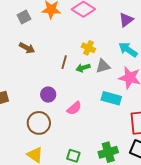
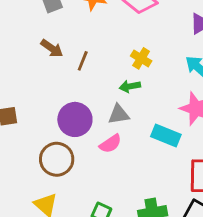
brown line: (64, 62) -> (83, 61), moved
gray triangle: (103, 66) -> (119, 114), moved
purple circle: (48, 95) -> (75, 119), size x1.5

